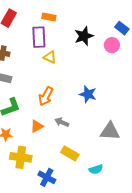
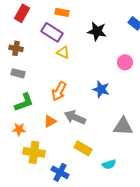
black star: (84, 36) -> (97, 31), turned 30
purple rectangle: (39, 37) -> (52, 32), turned -55
pink circle: (112, 45) -> (125, 62), moved
gray arrow: (62, 122) -> (75, 117), size x1.5

